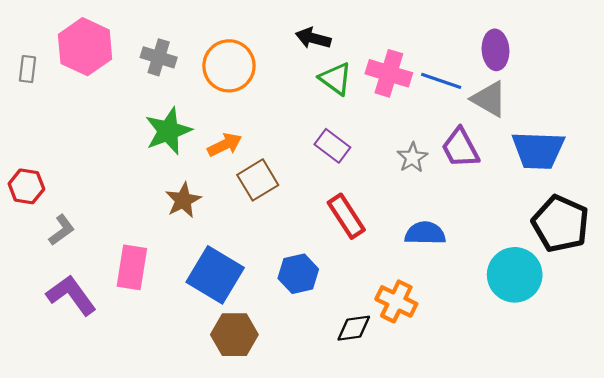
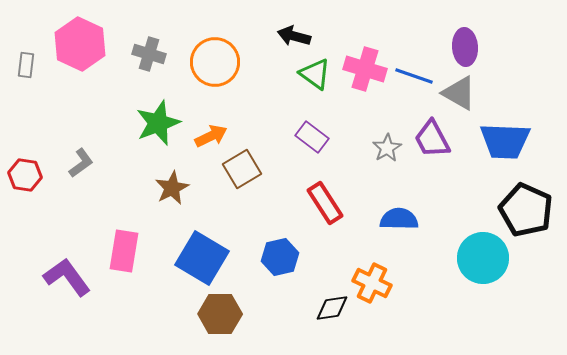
gray L-shape: (62, 230) -> (81, 163), moved

